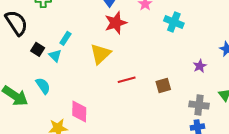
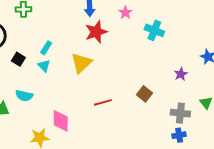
cyan triangle: (55, 56) -> (44, 66), moved
red line: (127, 80) -> (103, 102), moved
brown square: (163, 85) -> (144, 94), turned -35
cyan semicircle: (43, 86) -> (24, 96), turned 138

